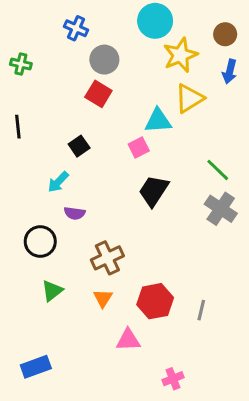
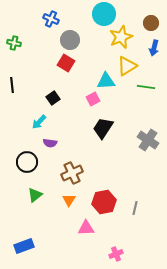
green line: (218, 170) -> (146, 87), moved, turned -36

